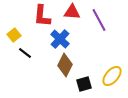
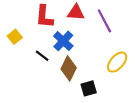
black line: (25, 53) -> (42, 56), moved
yellow ellipse: (112, 76) -> (117, 62), moved

